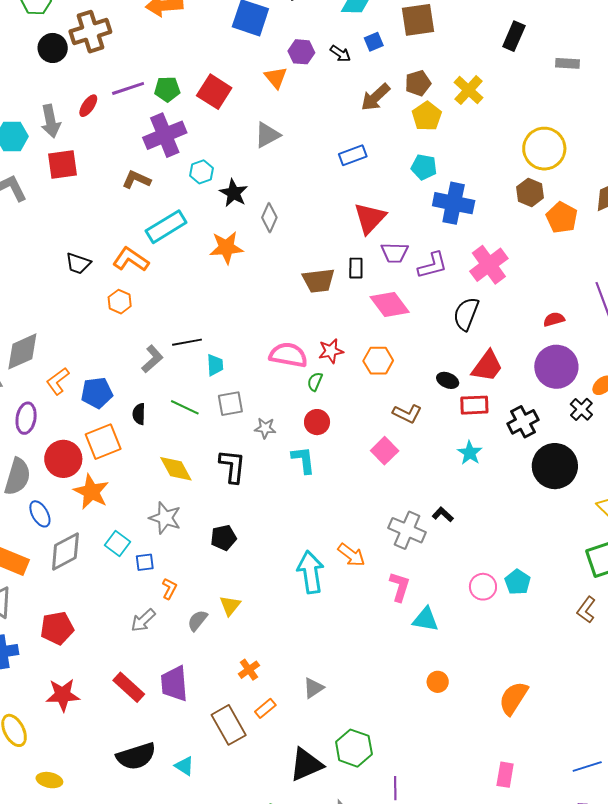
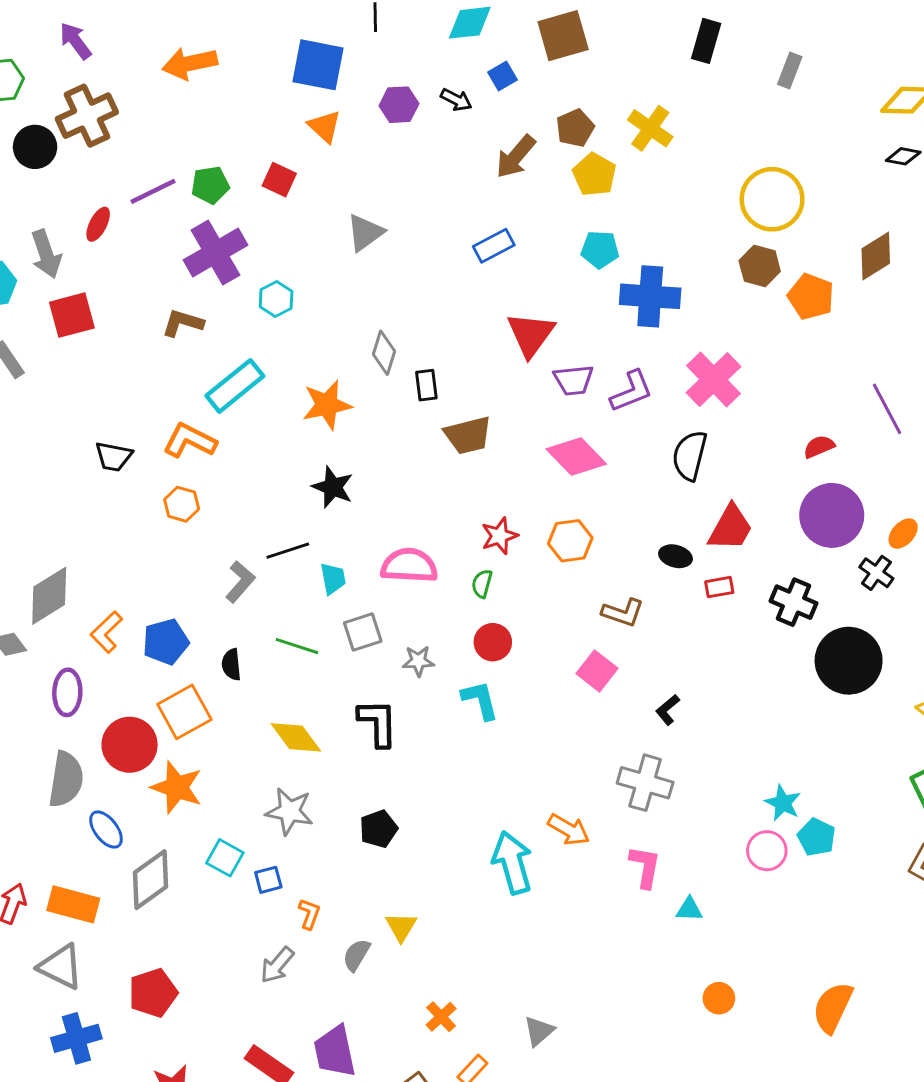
gray rectangle: (568, 63) -> (790, 70), turned -65
orange triangle: (276, 78) -> (325, 126), moved
red square: (214, 92) -> (279, 180), size x0.7
black star: (234, 193) -> (333, 487), moved
black rectangle: (356, 268) -> (426, 385), moved
pink semicircle: (288, 355) -> (409, 566), moved
red rectangle: (474, 405) -> (719, 587), size x0.7
black cross: (523, 422) -> (794, 602), turned -32
cyan star: (470, 453) -> (783, 803), moved
black L-shape: (443, 515) -> (668, 710), moved, turned -75
cyan triangle: (426, 619) -> (689, 909), size x0.7

